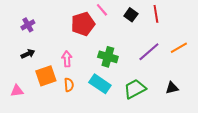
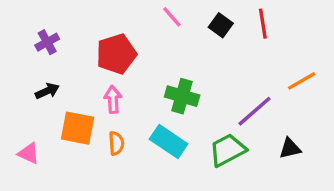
red pentagon: (83, 24) -> (116, 54), moved
purple line: (149, 52) -> (254, 111), moved
orange square: (46, 76) -> (78, 128), turned 30
pink triangle: (17, 91) -> (29, 153), turned 32

